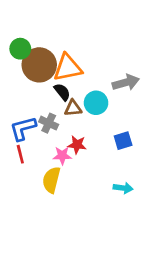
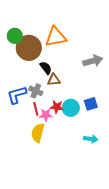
orange triangle: (68, 68) -> (56, 37), moved
cyan circle: (96, 103) -> (71, 108), moved
red line: (20, 154) -> (36, 109), moved

